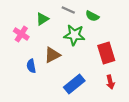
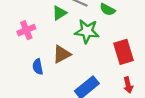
green triangle: (42, 19) -> (59, 13), moved
pink cross: (21, 34) -> (26, 30), turned 35

